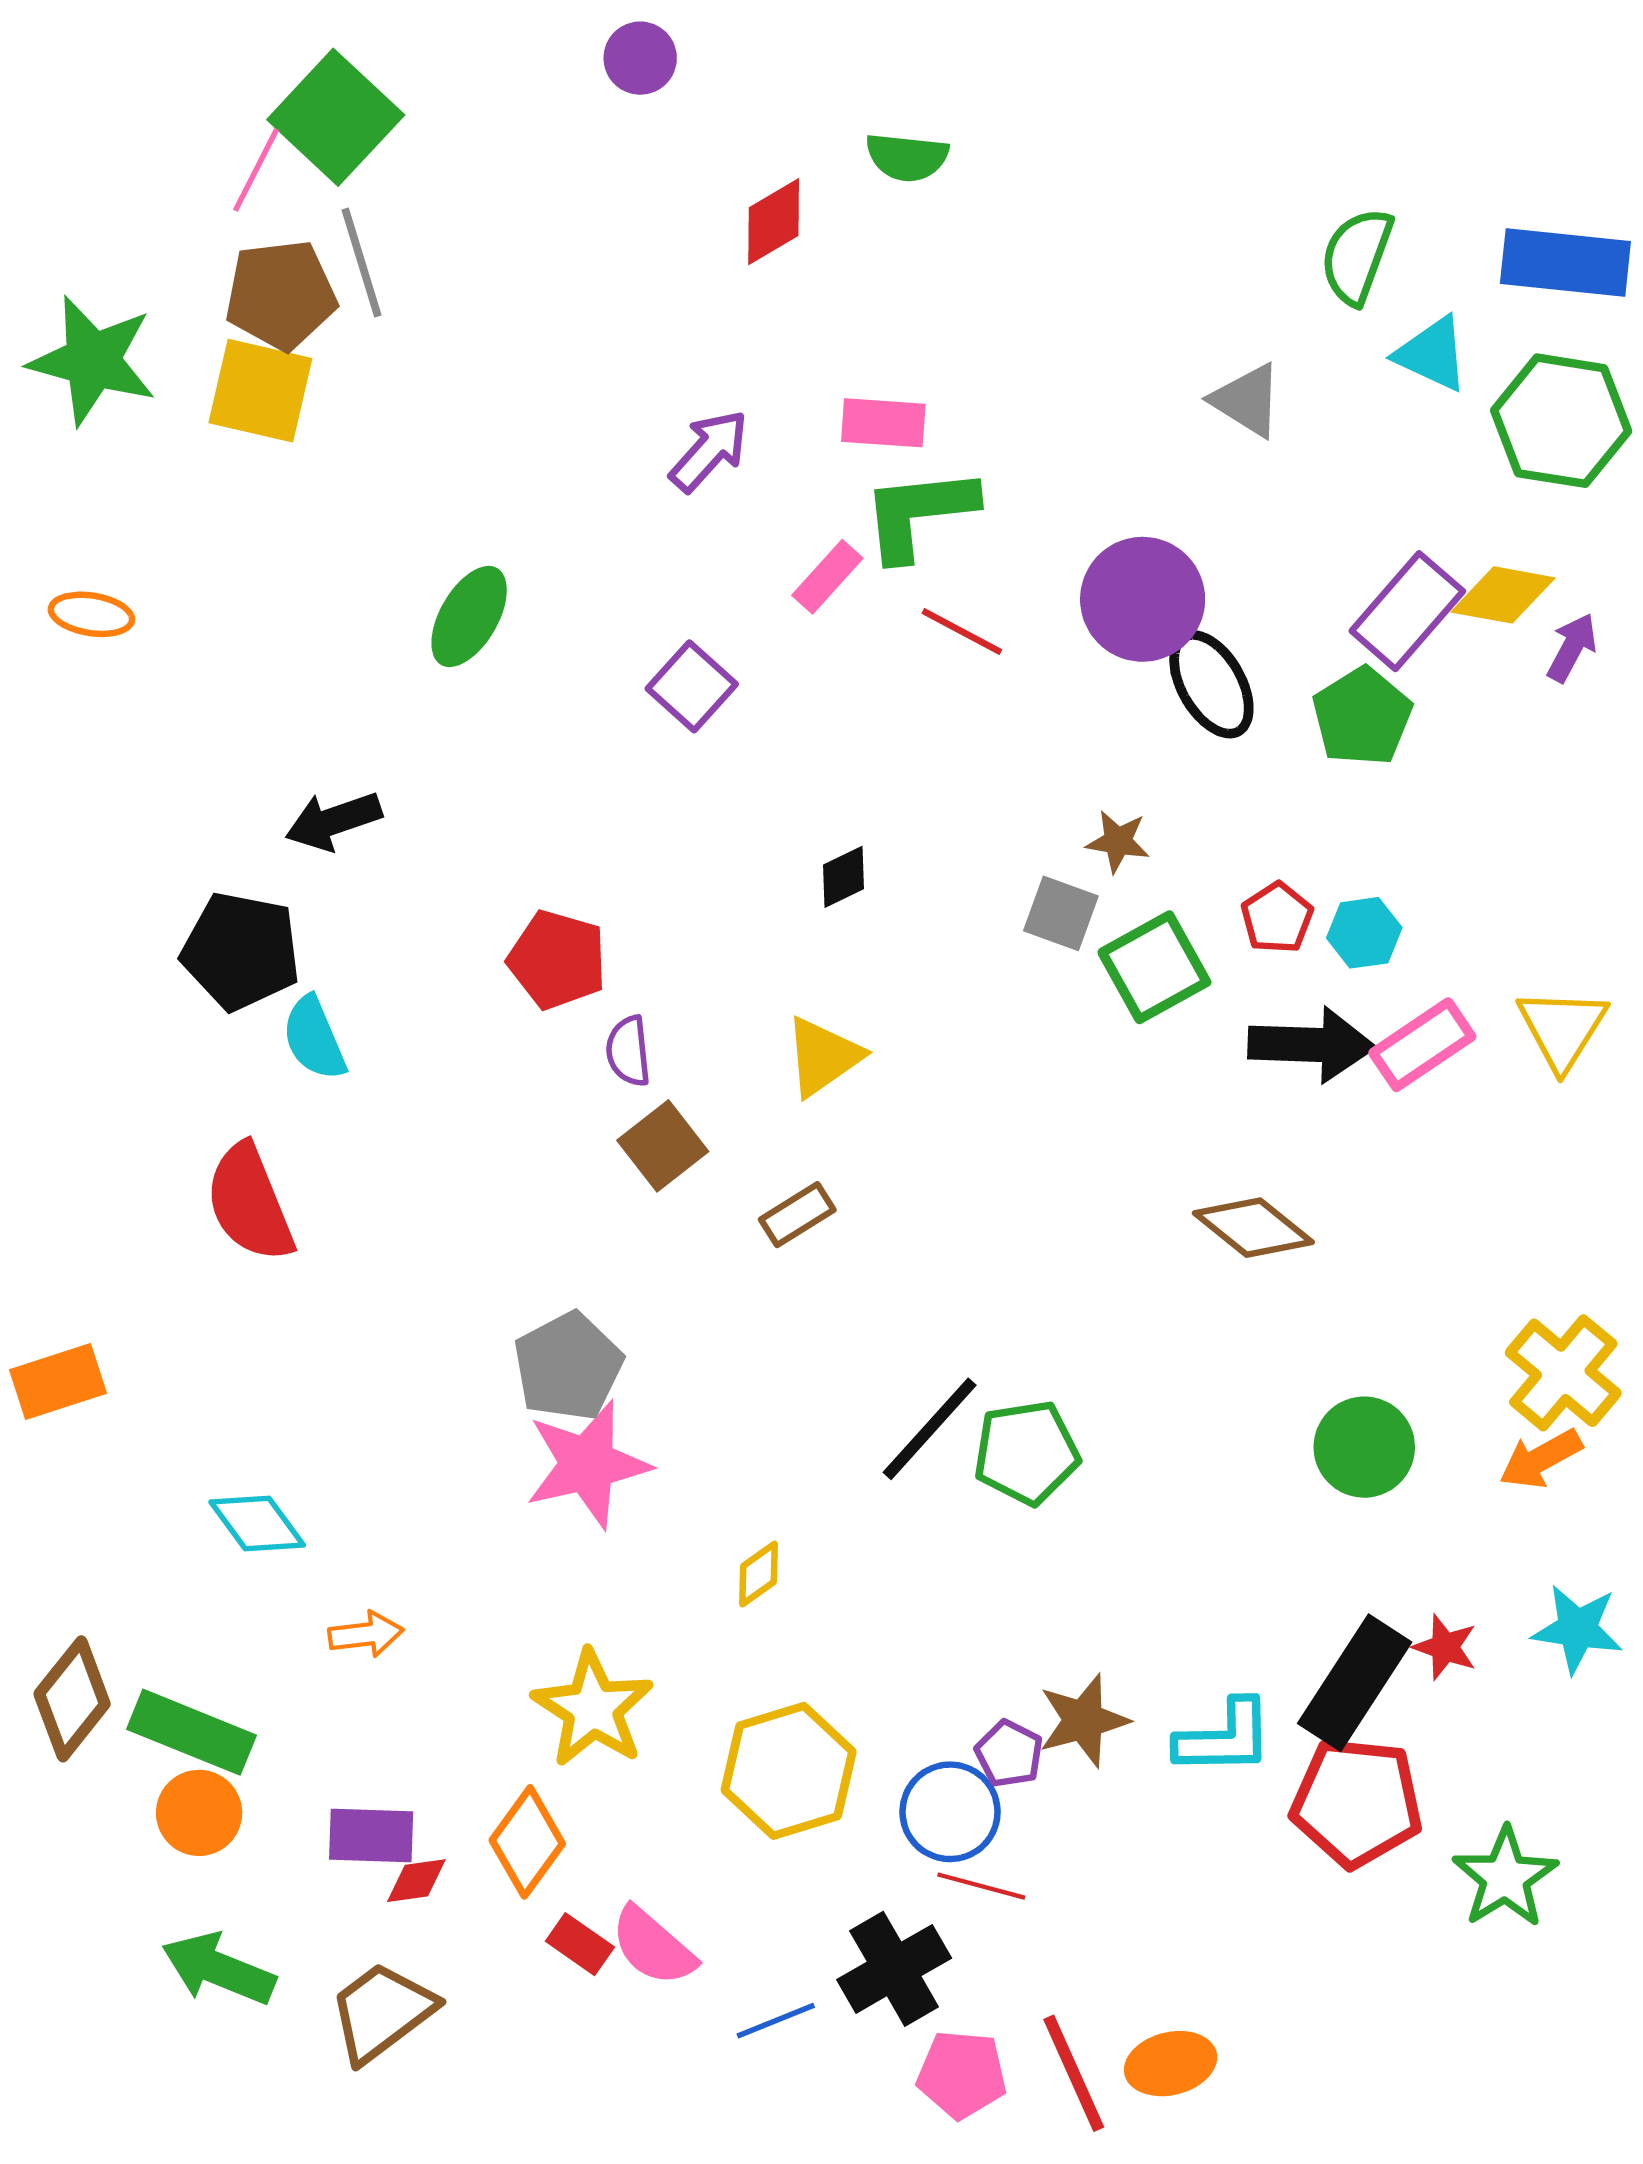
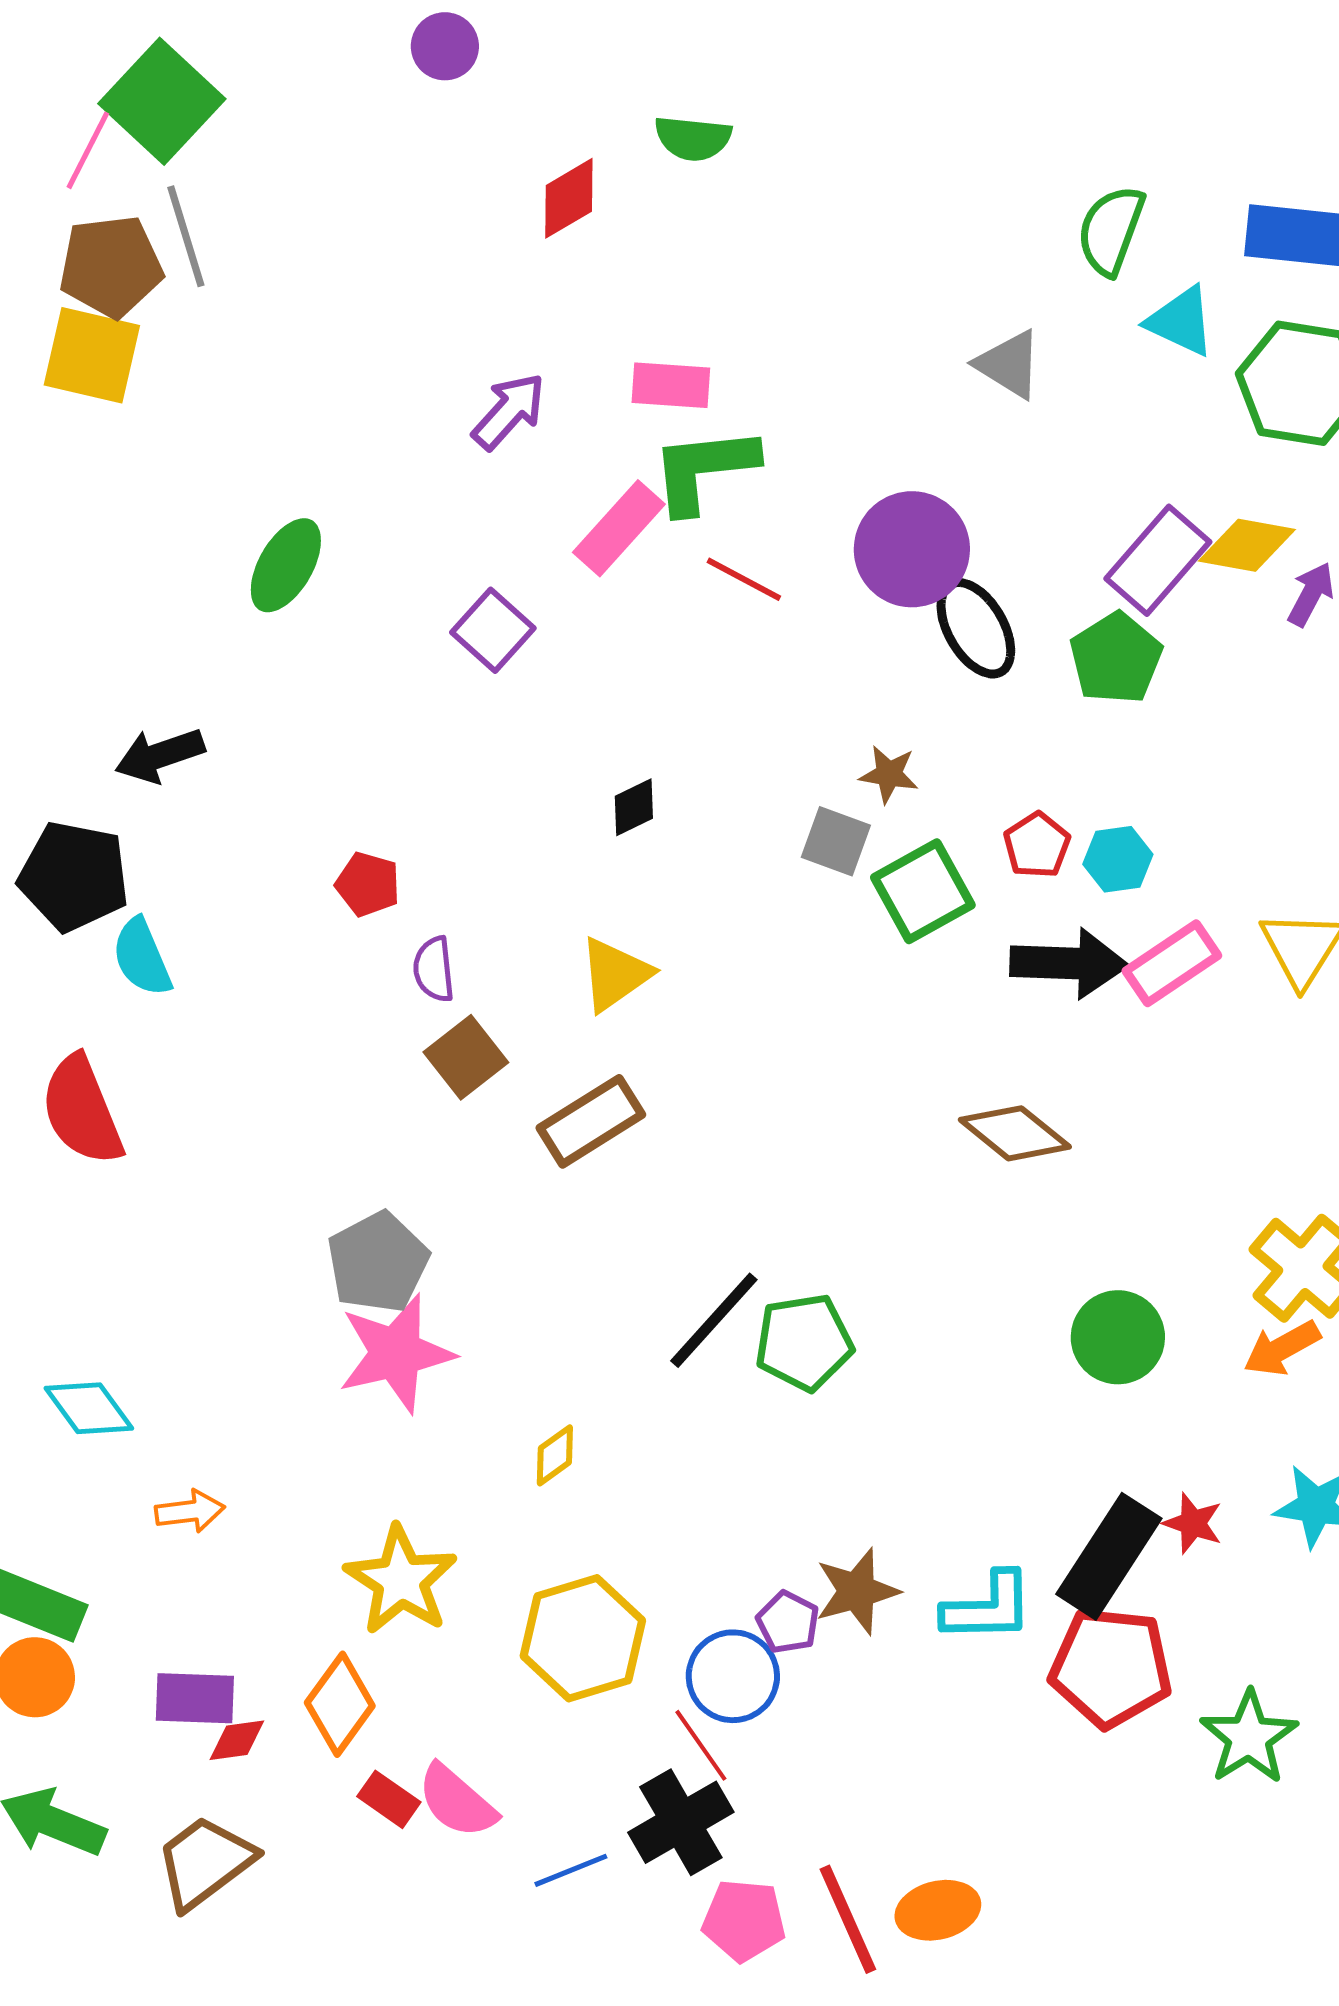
pink rectangle: (827, 577) -> (619, 528), size x1.4
red pentagon: (557, 960) -> (368, 884), size x0.7
brown rectangle: (797, 1215) -> (591, 1121), size x1.5
red line: (981, 1886) -> (701, 1745), moved, turned 40

